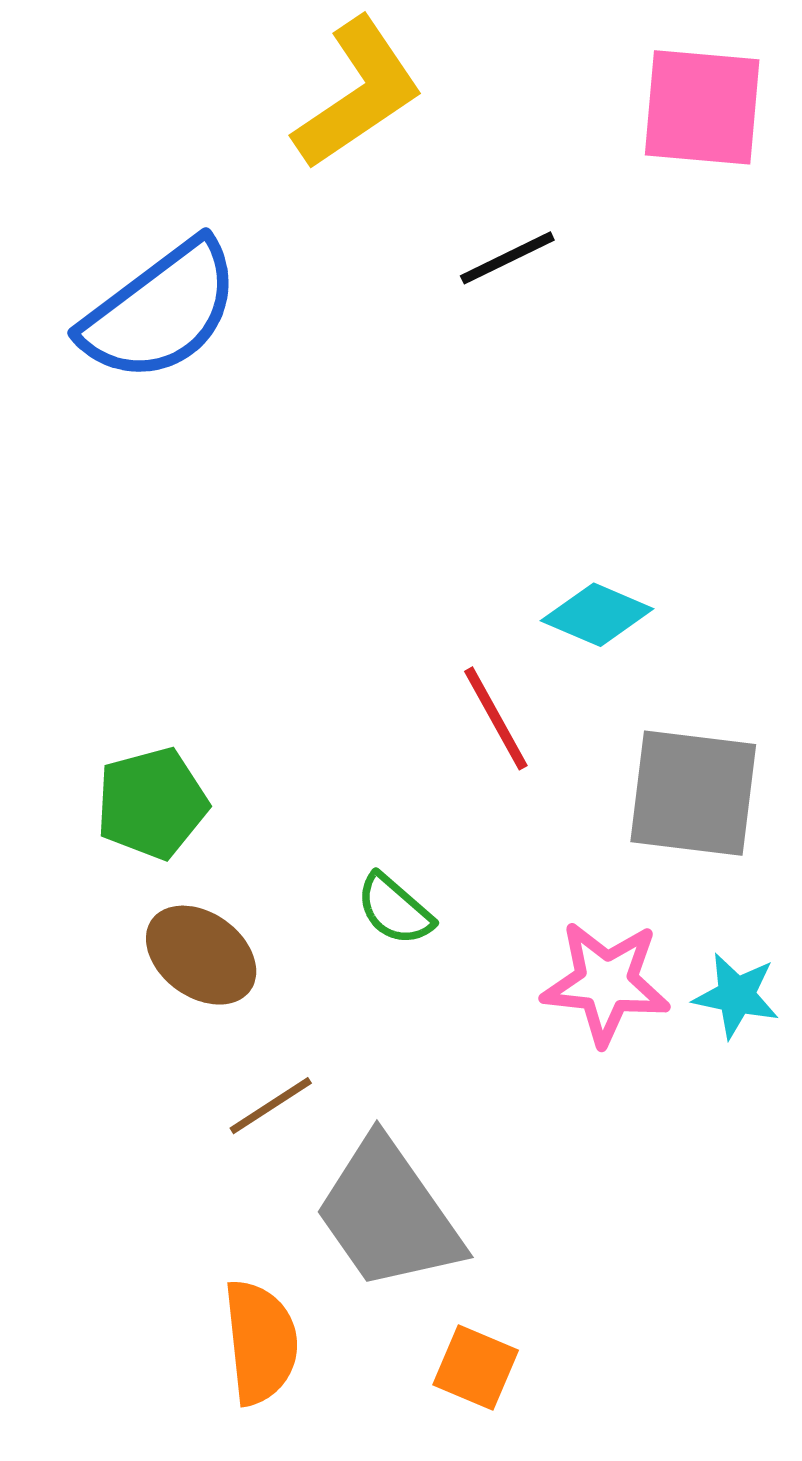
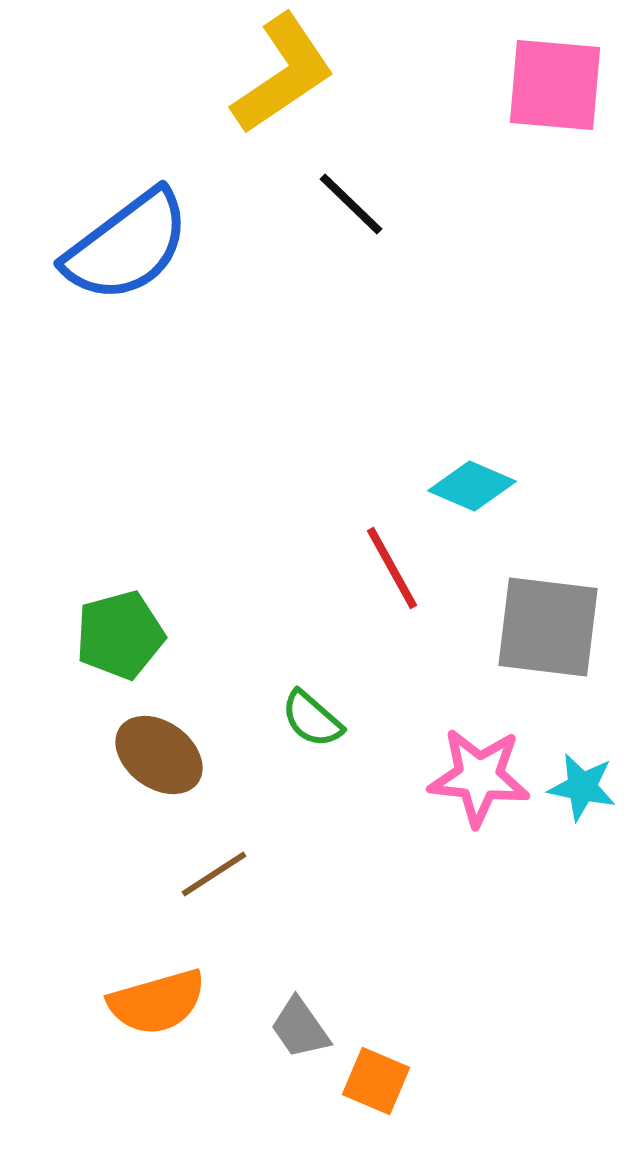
black line: (507, 258) -> (351, 204), moved, turned 70
gray trapezoid: (388, 1214) -> (300, 1028), moved, size x0.5
orange semicircle: (261, 1342) -> (157, 1002), moved, turned 80

